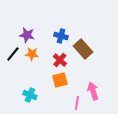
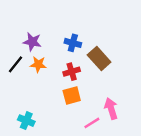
red cross: (60, 60) -> (72, 72), turned 32
cyan cross: (30, 95) -> (26, 121), moved
pink line: (77, 103) -> (92, 123), turned 48

